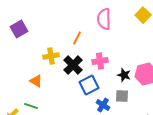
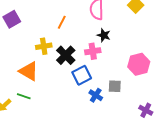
orange line: (77, 38) -> (62, 22), moved
black star: (124, 75) -> (104, 35), moved
orange triangle: (36, 81) -> (29, 71), size x1.5

